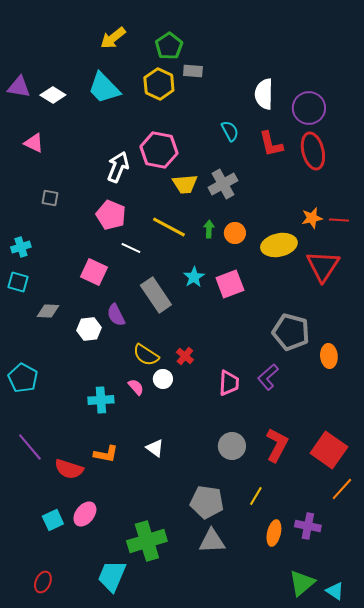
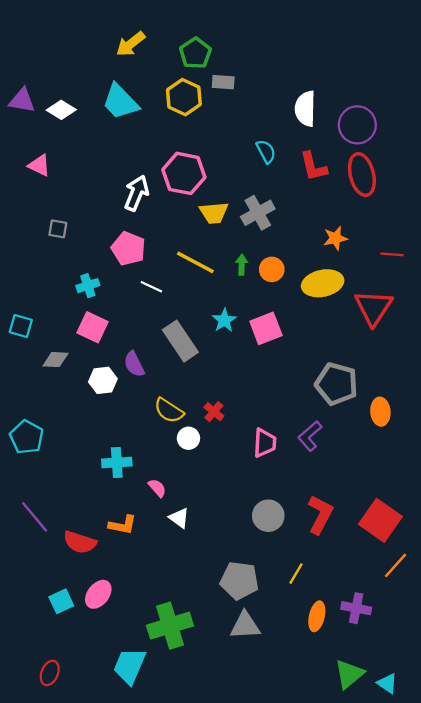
orange star: (312, 218) -> (335, 238), moved
cyan cross: (21, 247) -> (88, 286), moved
pink square: (94, 272) -> (92, 327), moved
pink semicircle: (136, 387) -> (157, 488), moved

